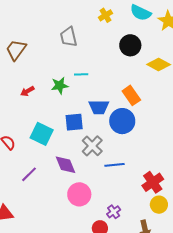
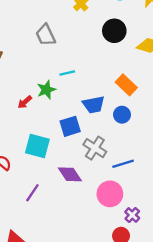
red arrow: (27, 91) -> (25, 102), moved
blue circle: (122, 121) -> (122, 115), size x0.6
pink circle: (79, 194) -> (110, 194), moved

